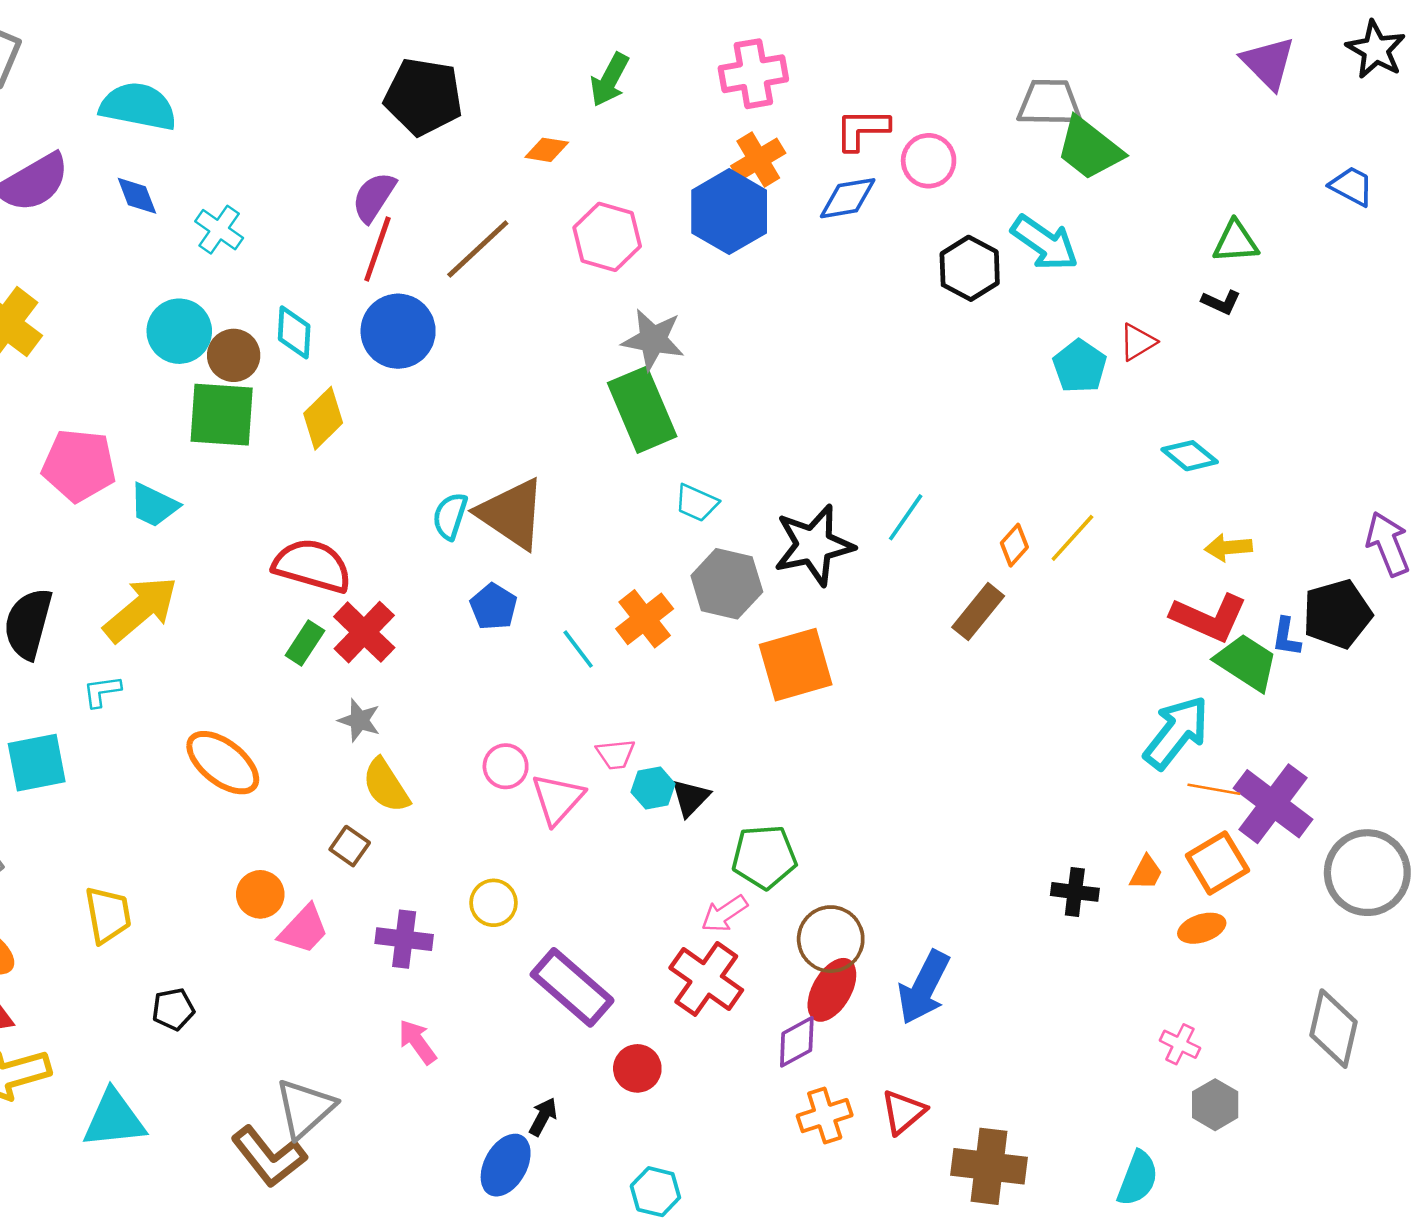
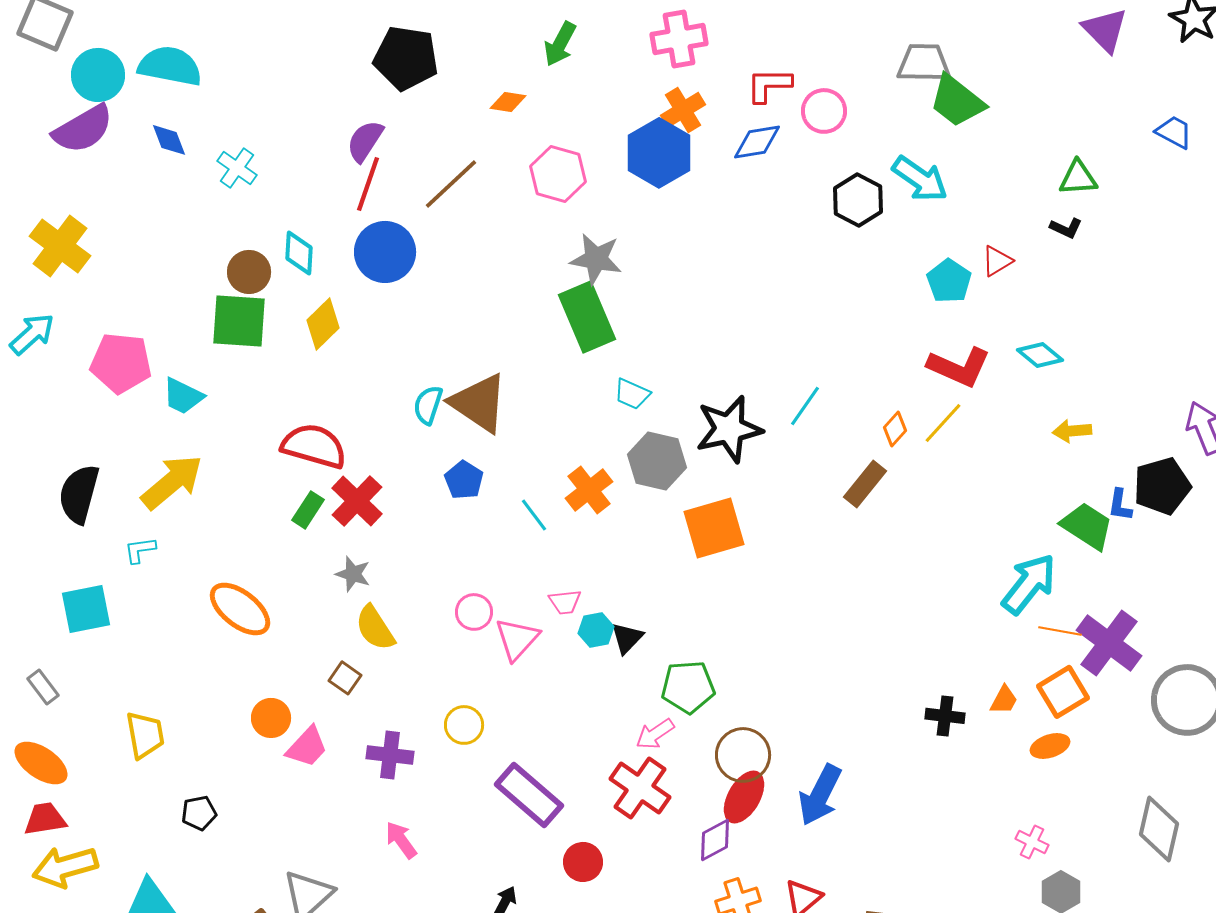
cyan circle: (179, 331) -> (98, 75), moved
red L-shape: (1209, 618) -> (959, 367), moved

